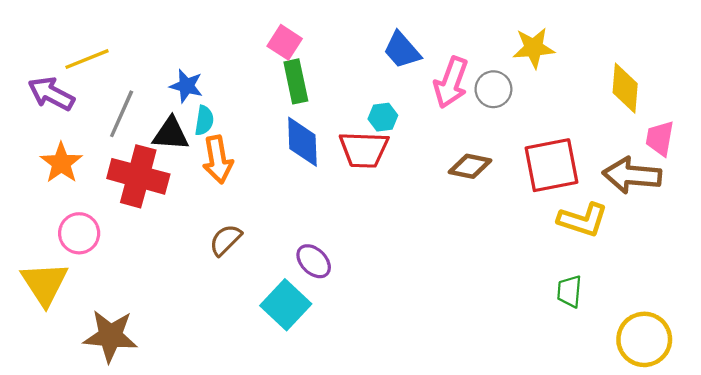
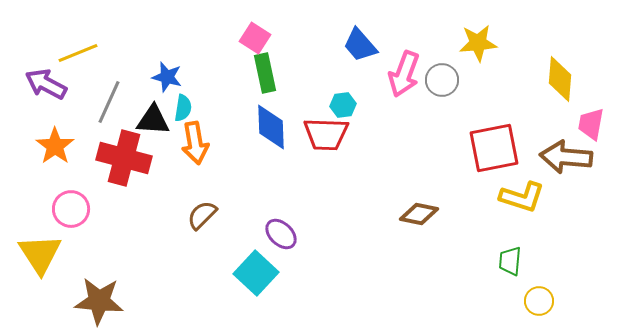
brown diamond: (470, 166) -> (419, 214), moved
yellow circle: (644, 339) -> (539, 301), moved, size x0.6

